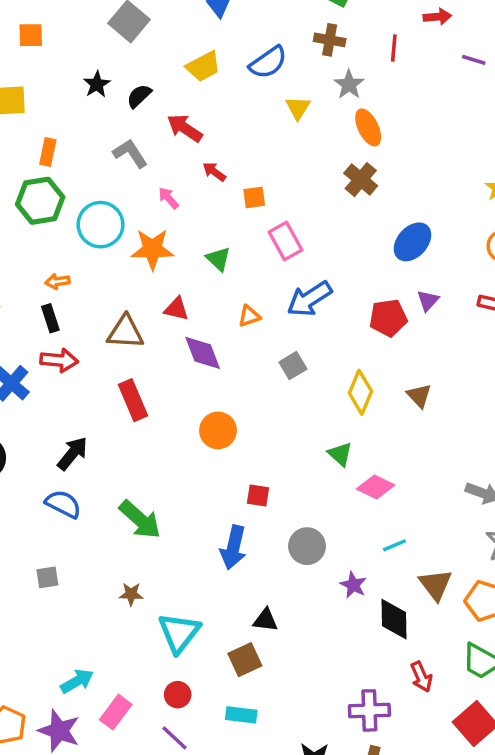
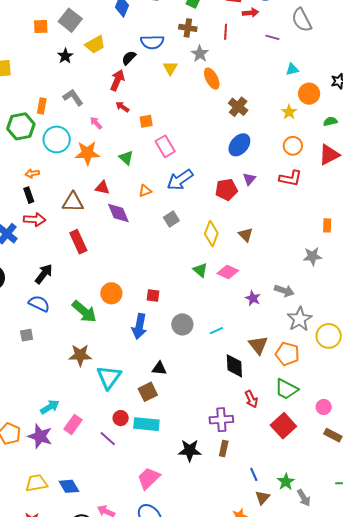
orange square: (31, 35) -> (41, 27), moved
blue semicircle: (268, 62) -> (152, 42), turned 35
yellow trapezoid: (203, 66) -> (95, 45), moved
black star: (97, 84) -> (65, 56), moved
black semicircle: (139, 96) -> (129, 58), moved
red arrow: (185, 128) -> (117, 80), moved, turned 80
orange rectangle: (48, 152) -> (42, 106), moved
brown cross: (361, 180) -> (238, 107), moved
orange circle: (218, 430) -> (111, 293), moved
pink diamond: (376, 487) -> (228, 272), moved
cyan line: (394, 545) -> (216, 331), moved
gray square: (47, 577) -> (27, 335), moved
purple star: (353, 585) -> (253, 298), moved
brown star: (131, 594) -> (80, 355), size x1.6
red circle: (178, 695) -> (121, 418), moved
cyan rectangle: (241, 715) -> (146, 424), size x1.4

